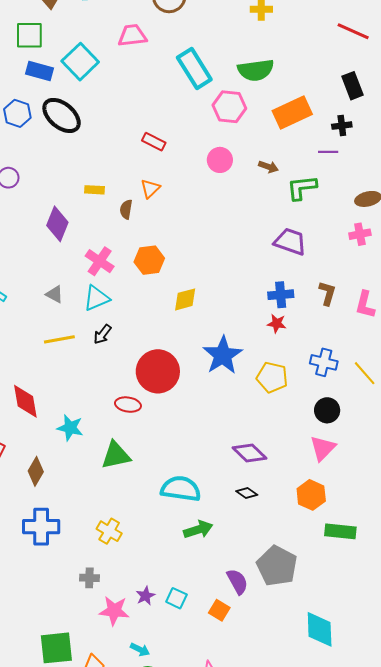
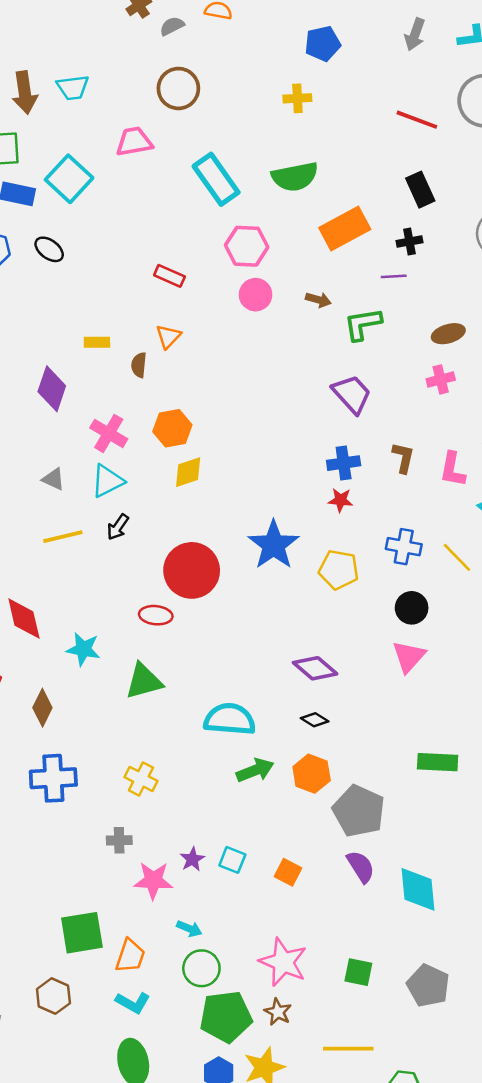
pink hexagon: (229, 107) -> (247, 246), moved
black ellipse: (62, 115) -> (49, 249), size x0.6
purple trapezoid: (290, 242) -> (352, 394), turned 32
yellow diamond: (185, 299) -> (188, 472), moved
orange hexagon: (311, 495) -> (312, 774), moved
purple semicircle: (237, 581) -> (361, 867), moved

